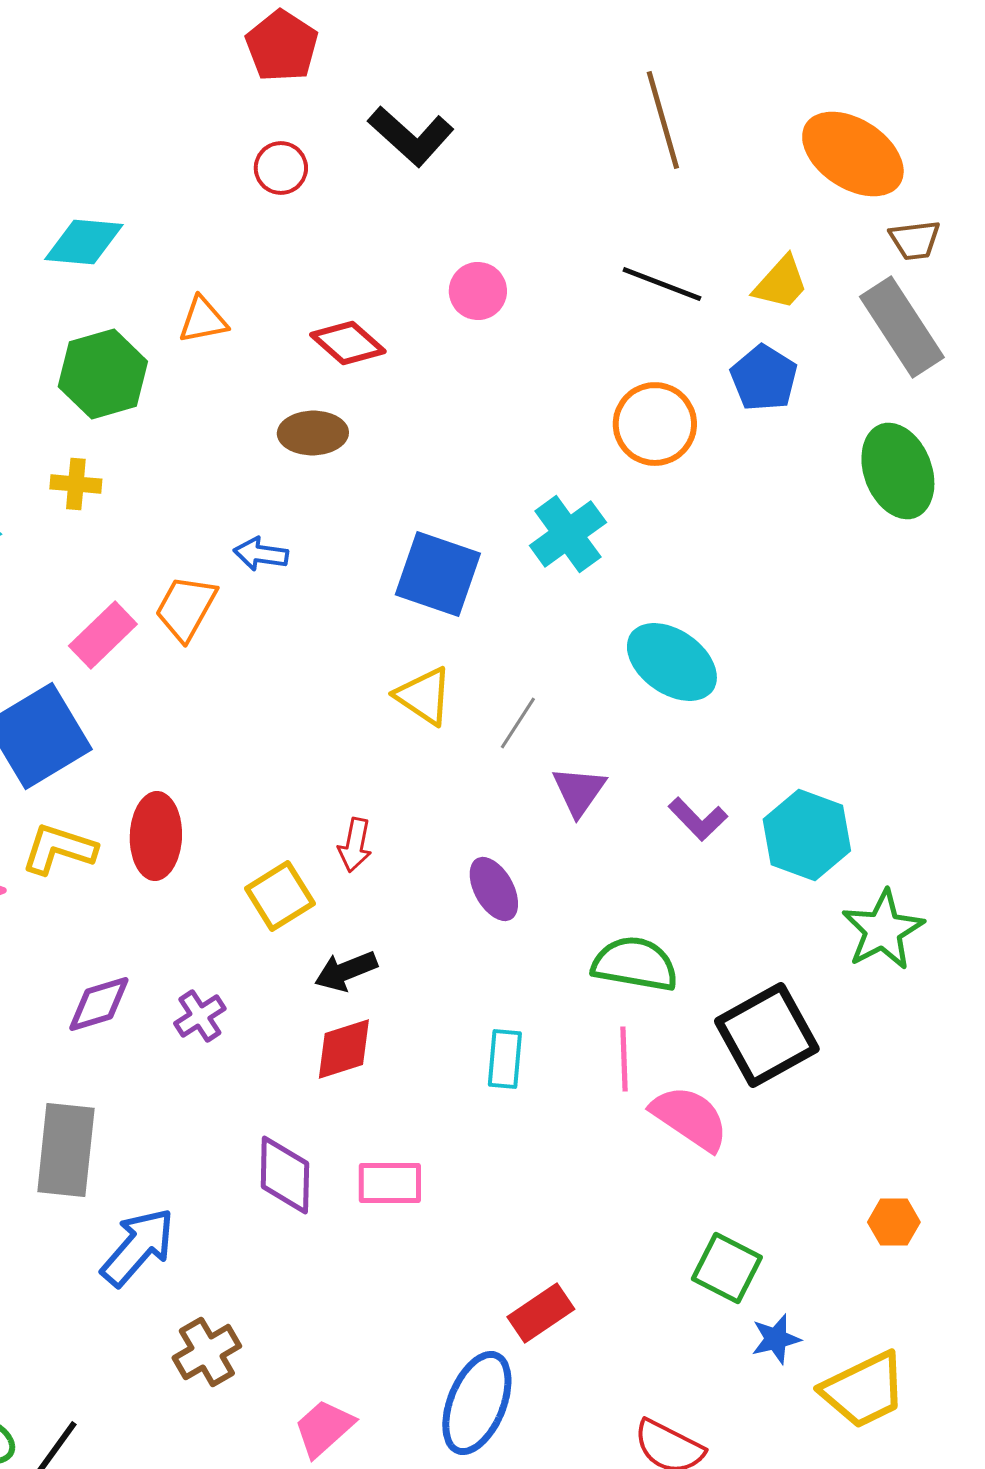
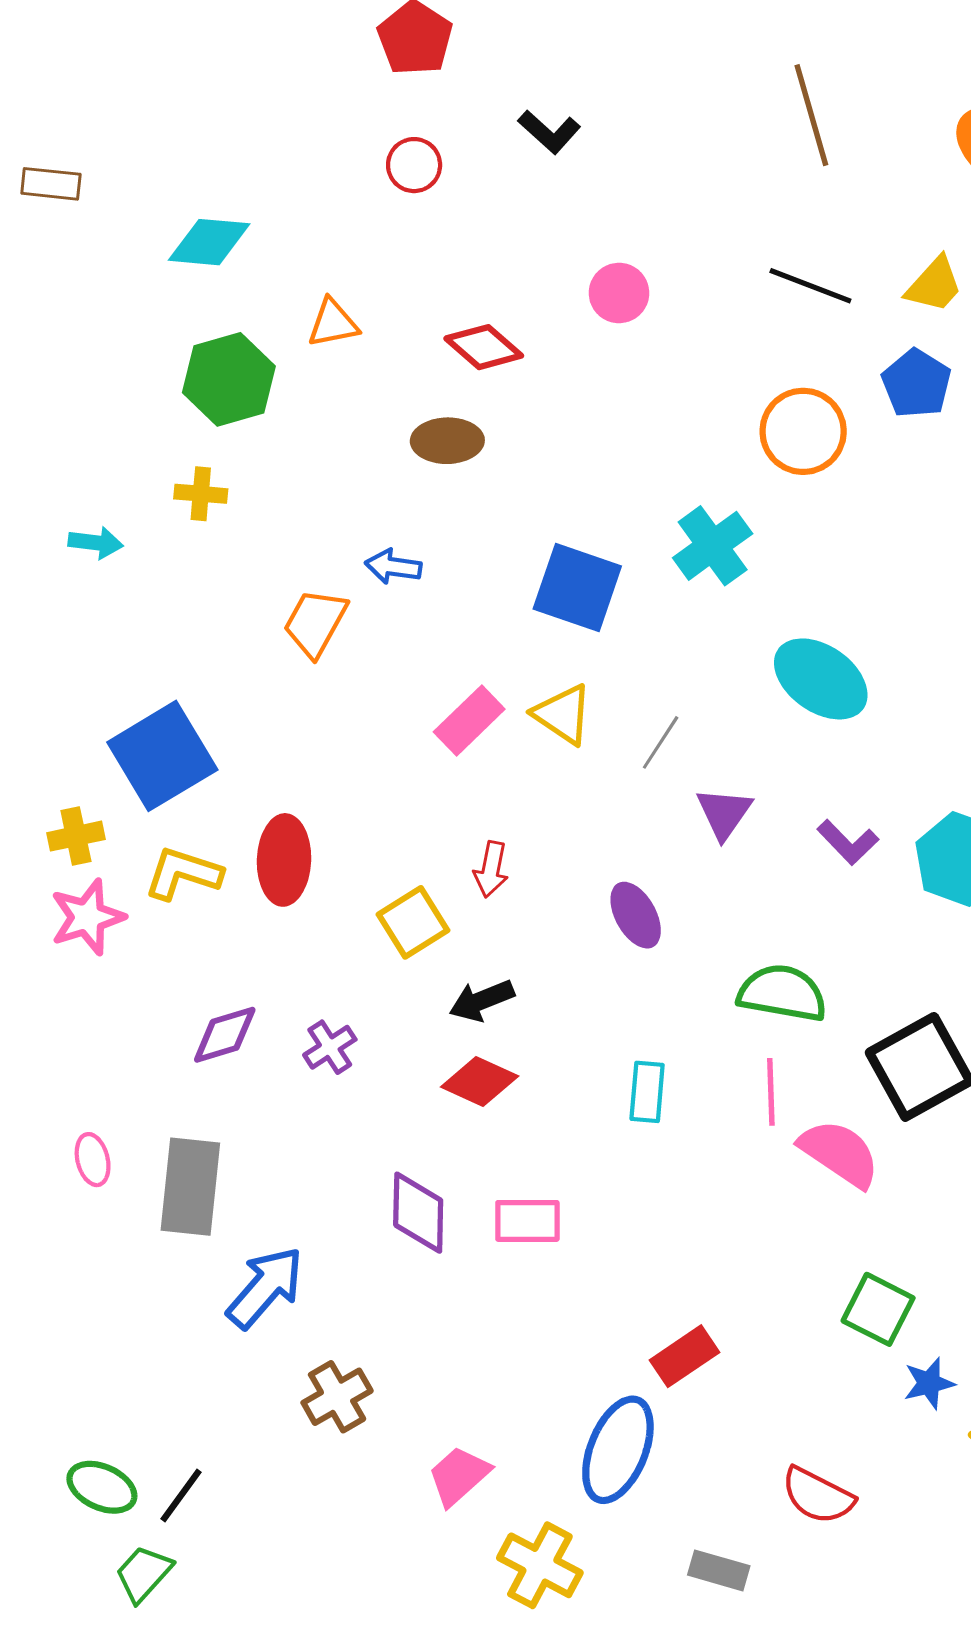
black L-shape: (411, 136) -> (549, 132), size x0.7
pink rectangle: (103, 635) -> (469, 721), moved
red diamond: (344, 1049) -> (480, 1082), turned 42

